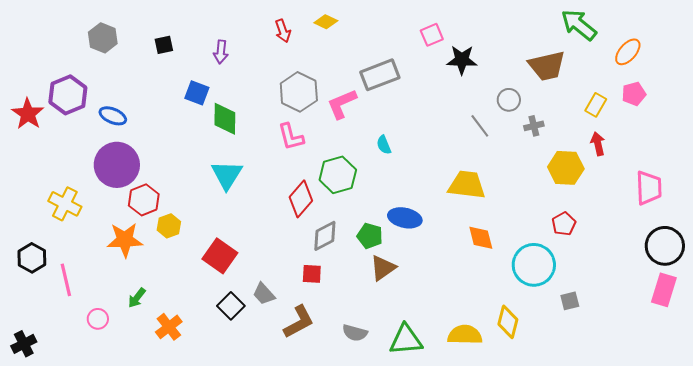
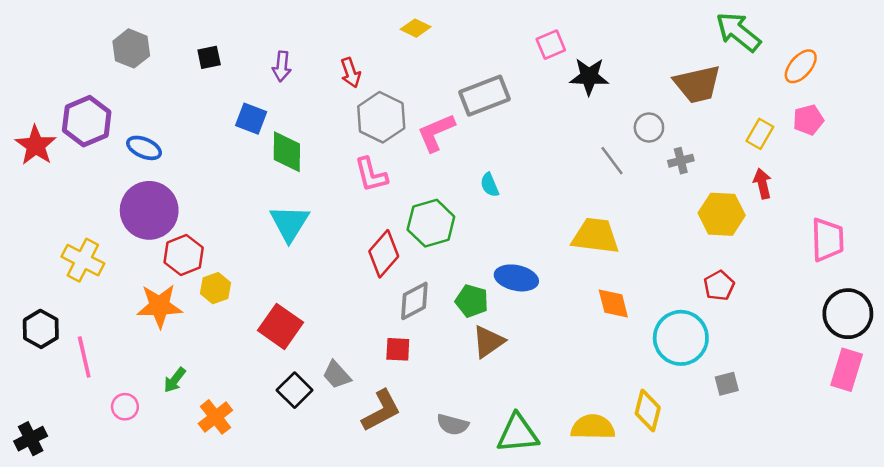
red arrow: (283, 31) -> (351, 73), moved

